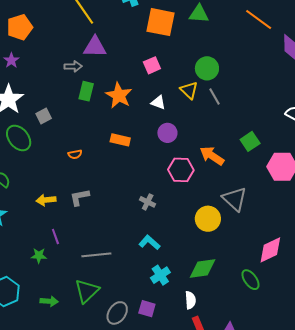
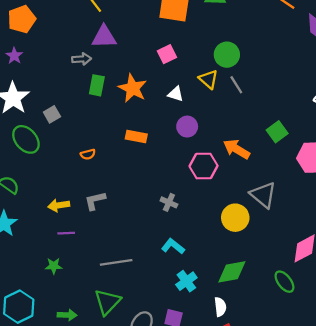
purple line: (55, 236) -> (66, 233), moved, turned -70

